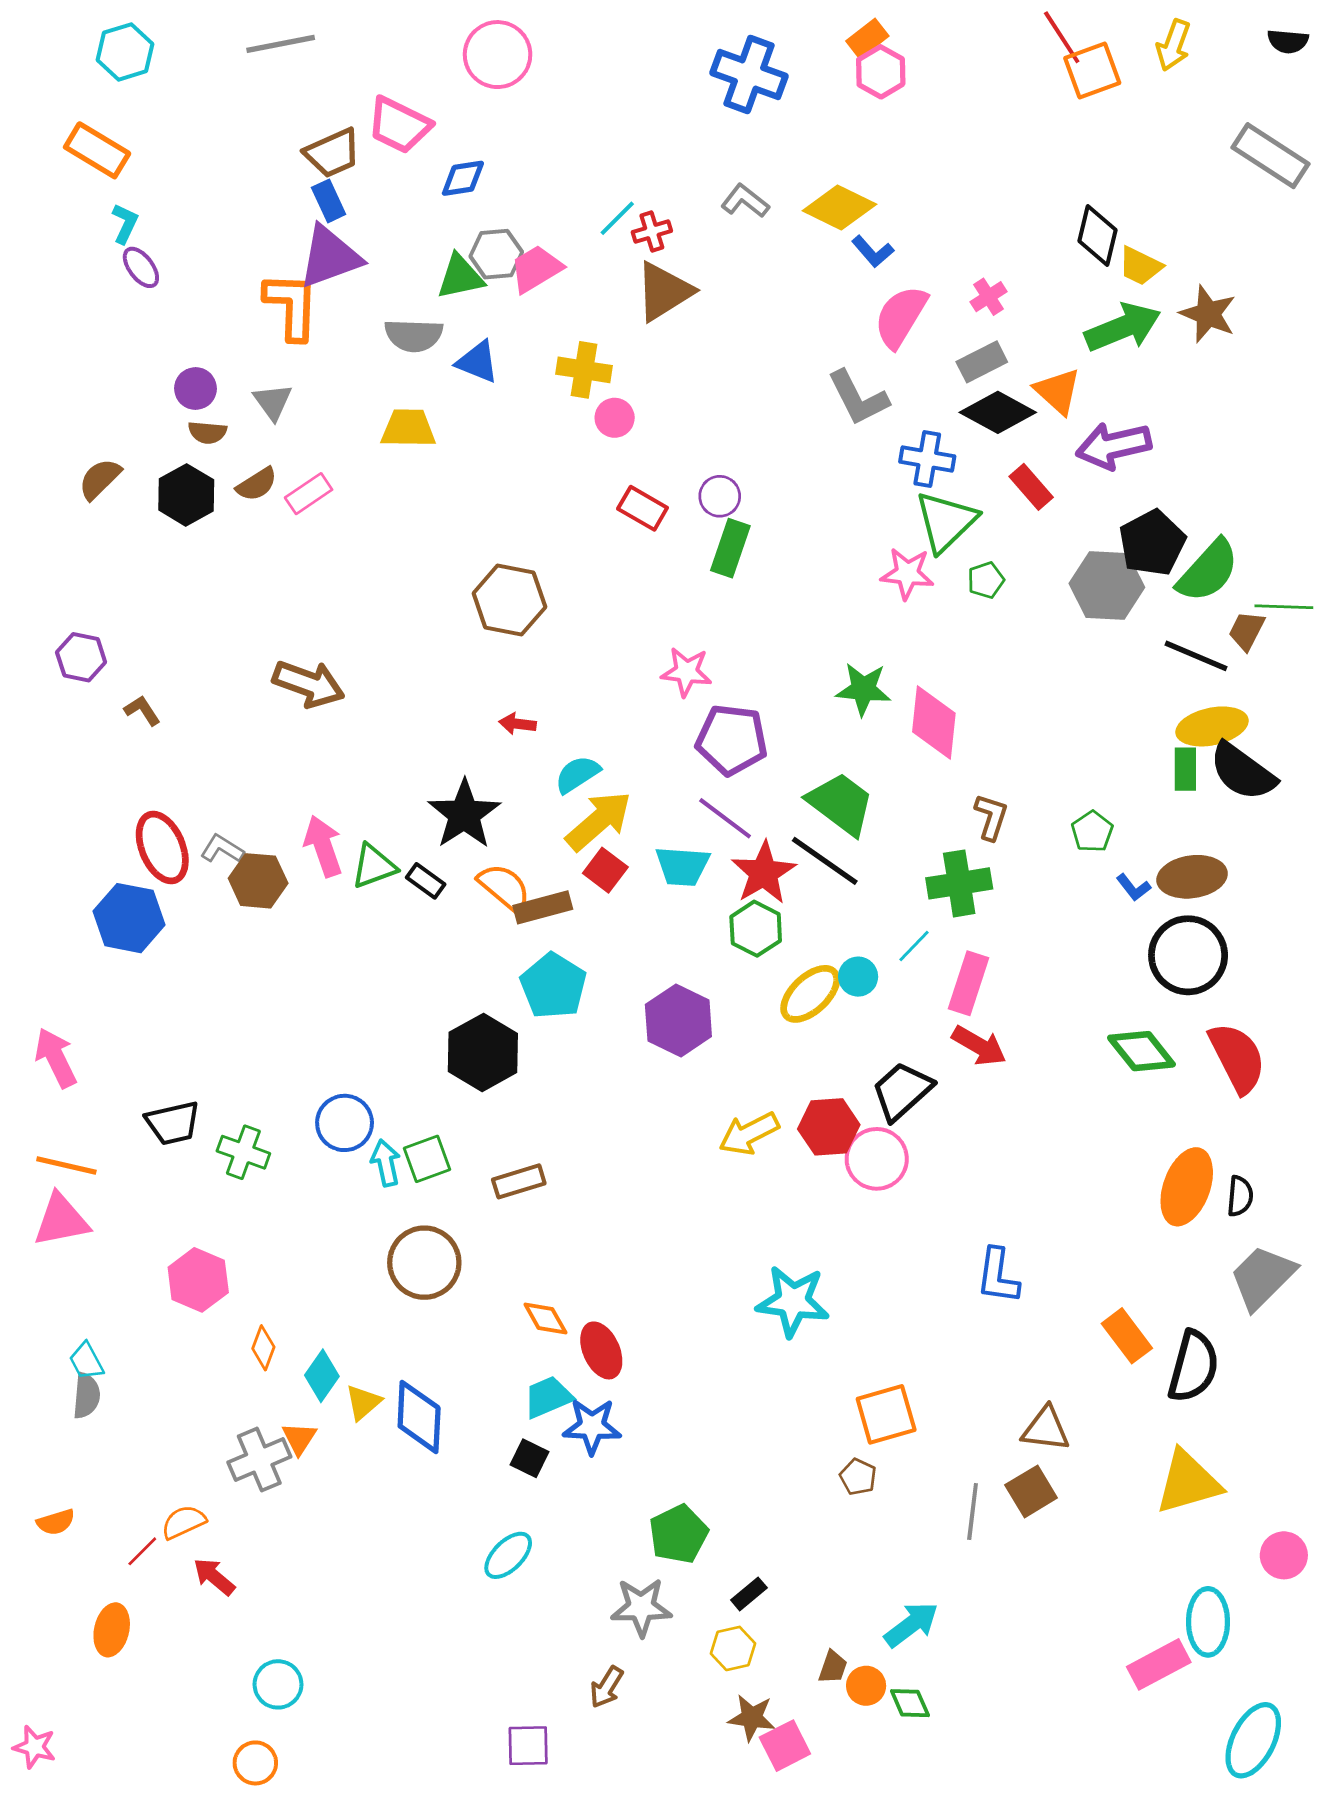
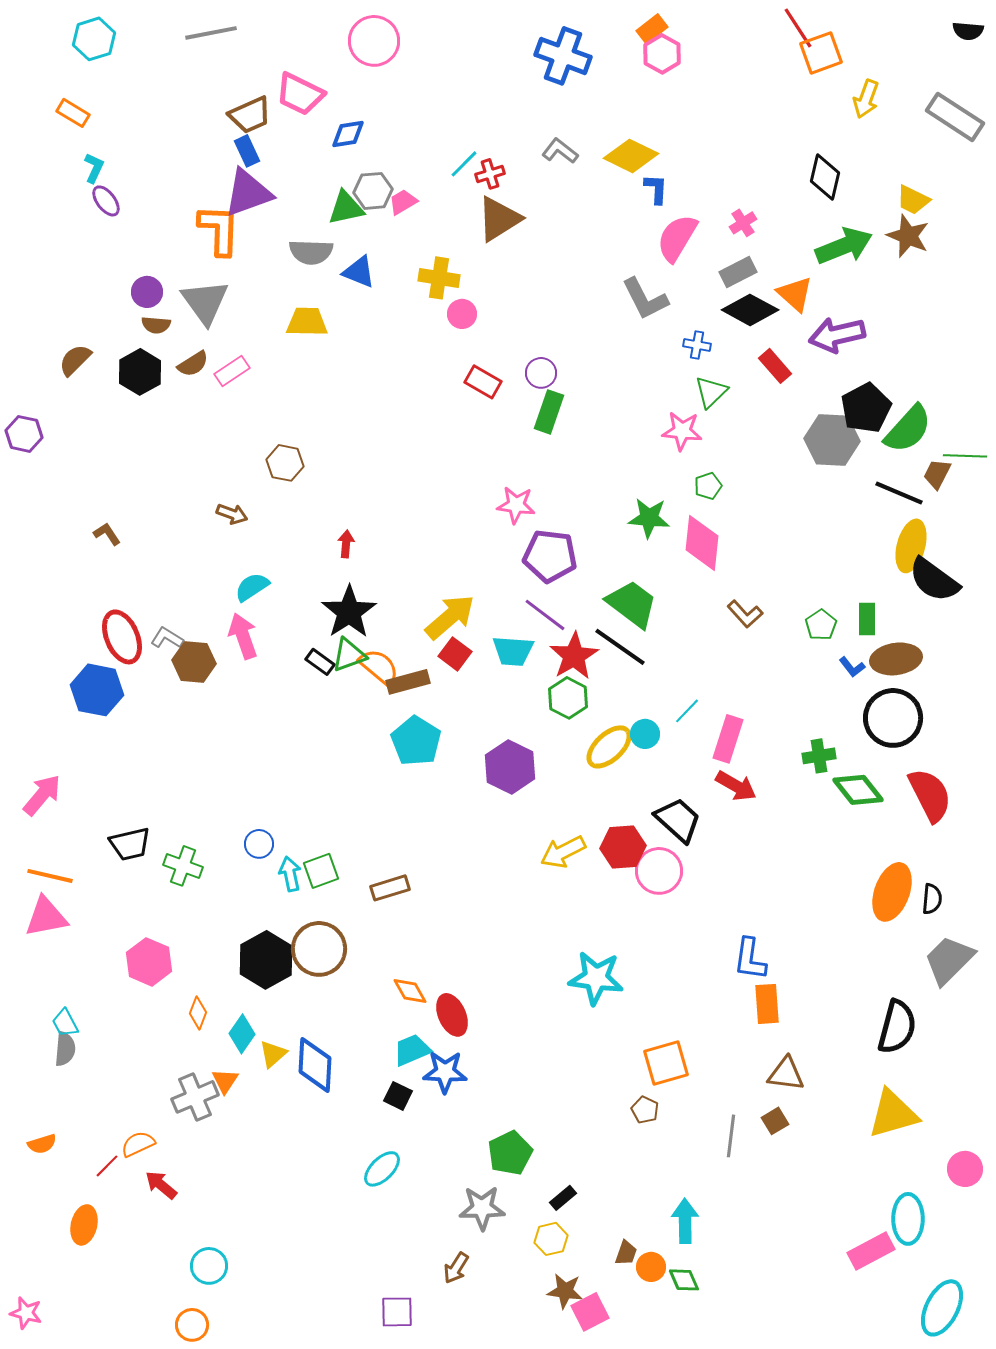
yellow arrow: (1173, 45) -> (866, 99), moved
orange rectangle: (97, 150) -> (73, 113), size x0.7
blue L-shape: (873, 251) -> (656, 189), turned -136
yellow trapezoid: (1140, 266) -> (913, 200), moved
pink trapezoid: (536, 269) -> (403, 202), size x0.7
gray triangle: (273, 402) -> (205, 302), size x1.6
blue cross: (927, 459) -> (697, 345), size x0.7
green triangle: (946, 522) -> (711, 392), size x0.7
green pentagon: (986, 580) -> (708, 486), moved
brown hexagon: (509, 600) -> (285, 463), moved, size x0.7
purple hexagon: (81, 657) -> (24, 434), moved
brown arrow: (309, 684) -> (232, 514), size x0.6
red arrow: (517, 724) -> (346, 544), moved, turned 88
yellow ellipse: (1212, 726) -> (911, 546), turned -63
green rectangle: (1185, 769) -> (867, 619), moved
cyan semicircle: (577, 774) -> (252, 587), moved
brown L-shape: (991, 817) -> (745, 614), turned 120
green triangle: (374, 866) -> (349, 655), moved
green cross: (959, 883) -> (819, 756), moved, size x0.7
black hexagon: (483, 1052) -> (266, 960), moved
pink arrow: (56, 1058) -> (42, 795), turned 66
black trapezoid: (902, 1091) -> (678, 820), turned 84
blue circle: (345, 1123) -> (259, 844), size x0.7
orange rectangle: (1127, 1336) -> (767, 1004), moved, turned 33
brown square: (1031, 1491) -> (775, 1121), size x0.7
cyan arrow: (911, 1625) -> (685, 1221), turned -54

